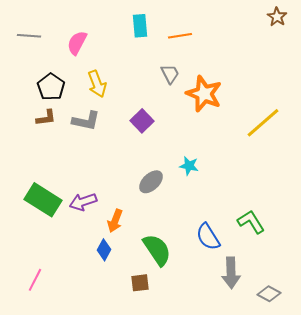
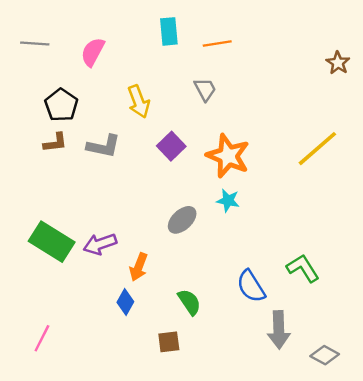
brown star: (277, 17) -> (338, 63), moved
yellow arrow: (97, 84) -> (139, 101), moved
orange star: (204, 94) -> (228, 156), moved
green semicircle: (157, 250) -> (189, 302), size x0.7

